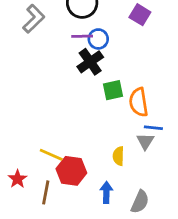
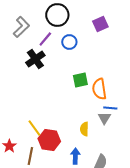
purple square: (140, 15) -> (100, 24), turned 35
purple line: (82, 36) -> (45, 39), moved, turned -49
black cross: (90, 62) -> (35, 59), moved
yellow line: (51, 155) -> (34, 128), turned 30

